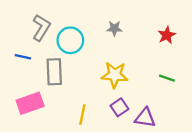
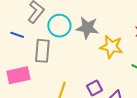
gray star: (114, 28) -> (87, 28), moved, size x1.6
yellow star: (115, 75) -> (111, 47), moved

